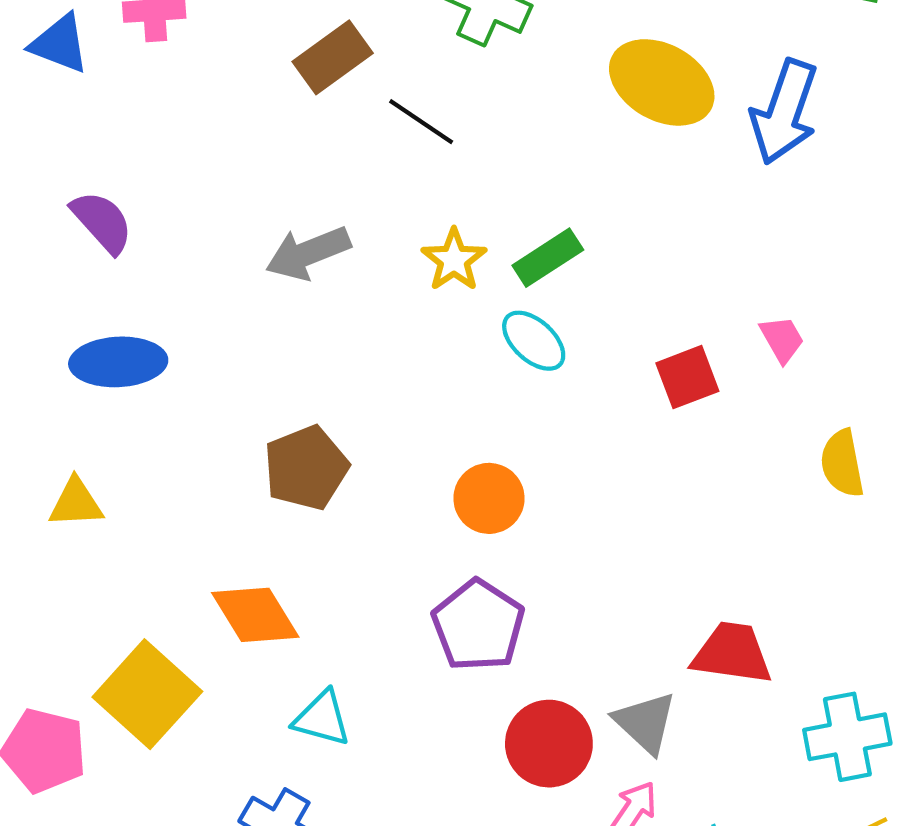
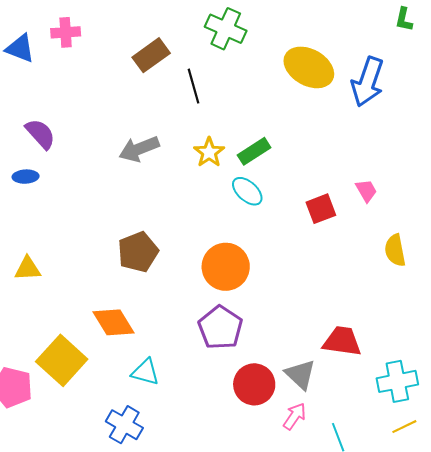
black line: (421, 122) -> (193, 86), turned 40
blue ellipse: (118, 362) -> (26, 177), moved, size x0.6
orange circle: (489, 498) -> (226, 267), size x1.4

